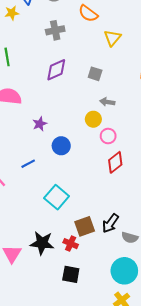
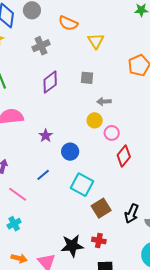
cyan square: (57, 197) -> (82, 185), moved
brown square: (85, 226) -> (101, 208), moved

